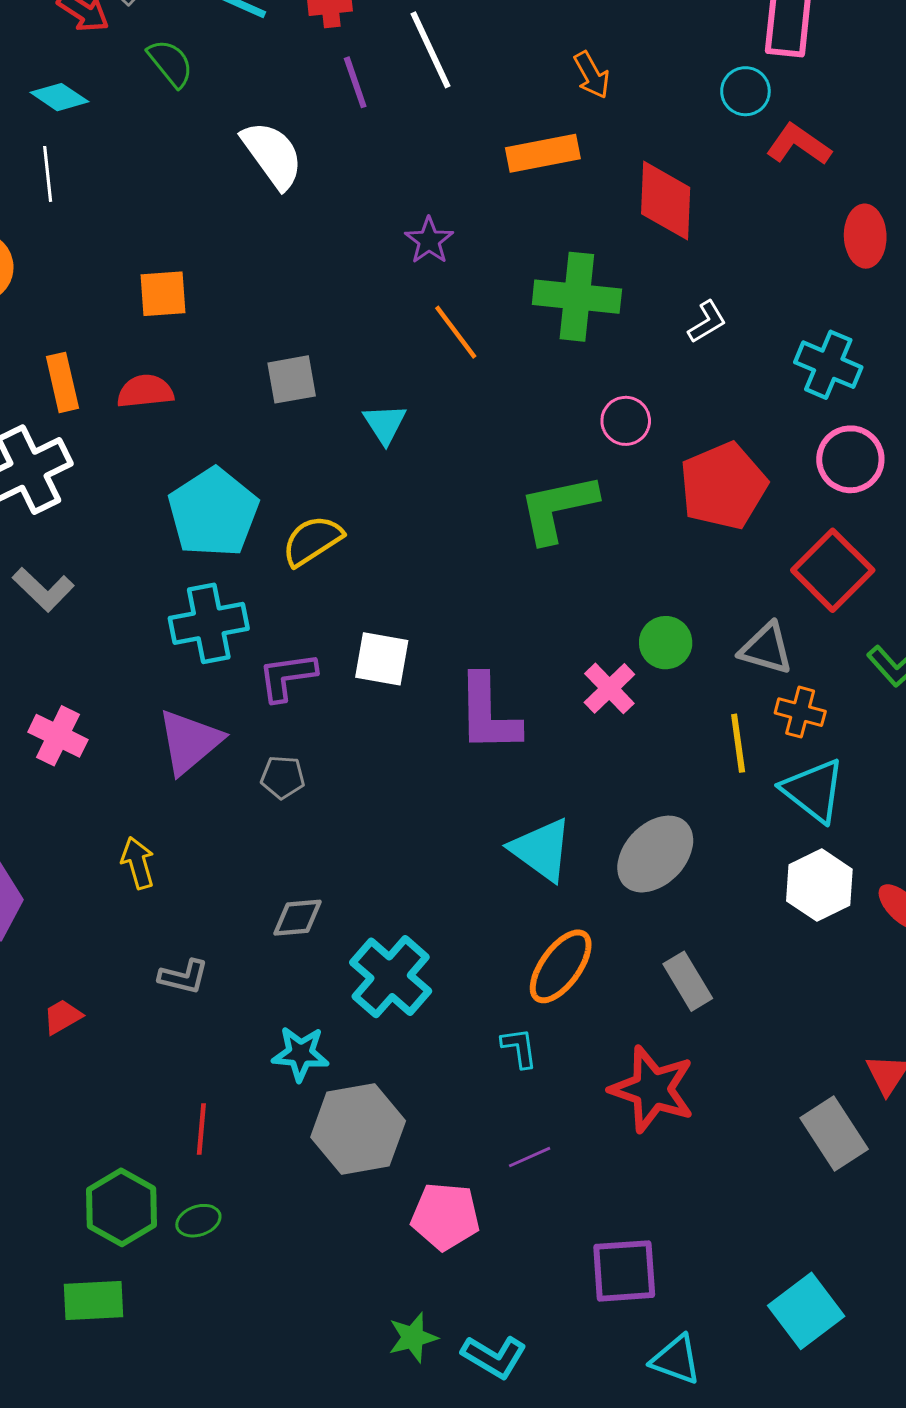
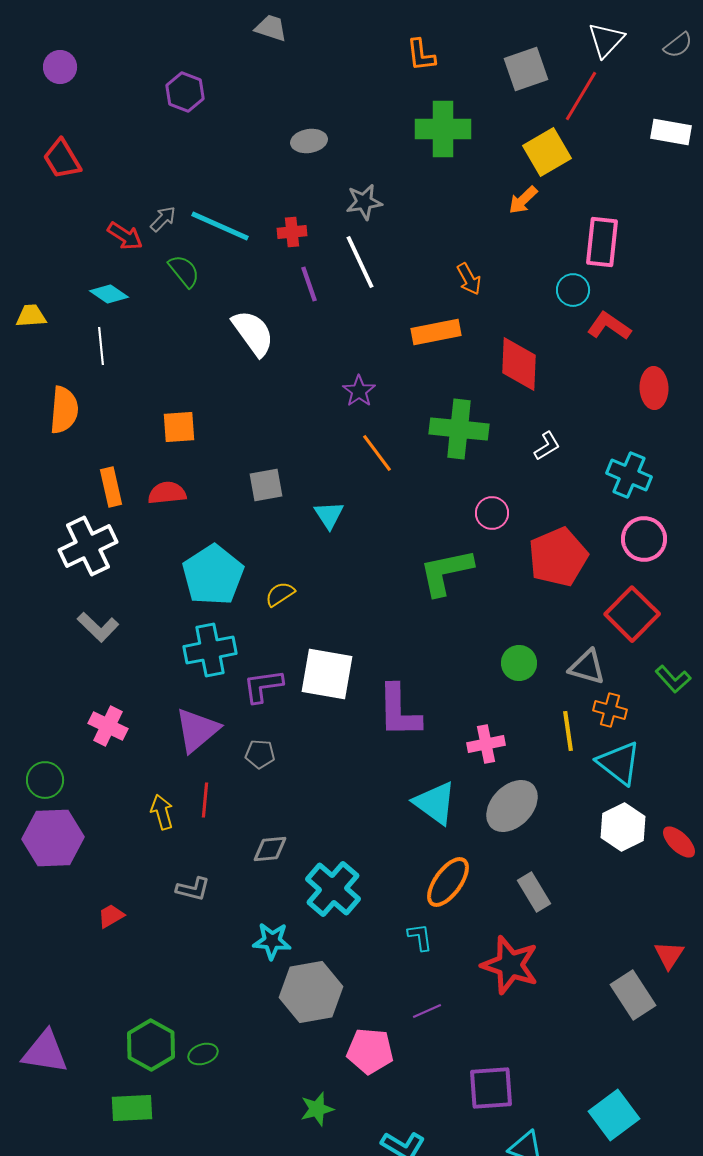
yellow semicircle: (312, 541) -> (280, 594), size x0.7
white square: (382, 659) -> (327, 674), size x1.4
pink cross: (609, 688) -> (486, 744), moved, turned 33
red line: (201, 1129) -> (205, 800), moved
green star: (413, 1337) -> (317, 1109), moved

